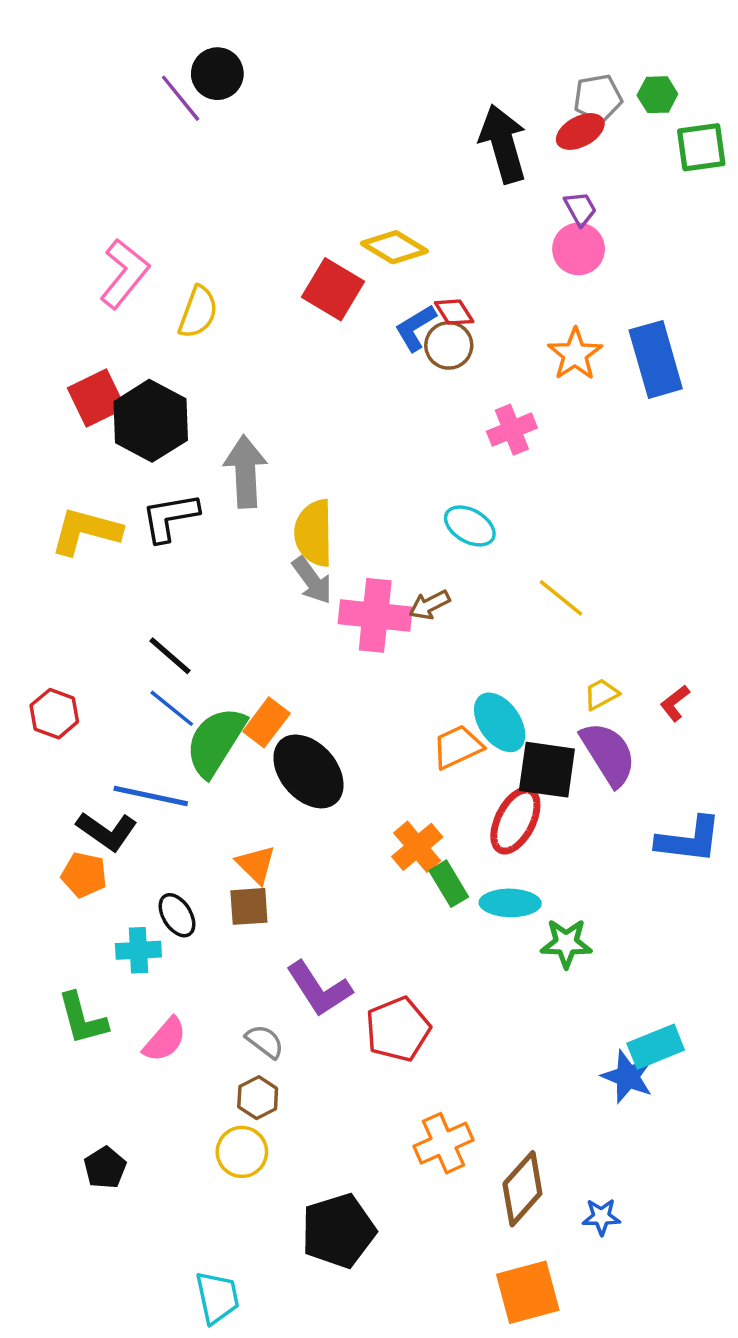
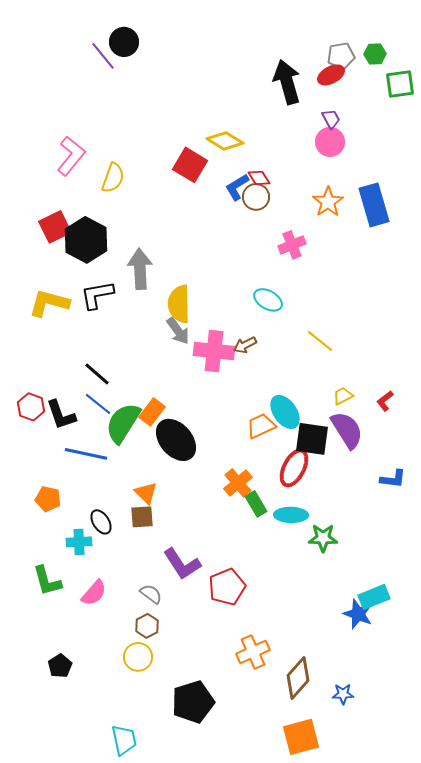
black L-shape: (107, 831) -> (61, 415), moved, turned 36
blue L-shape: (689, 840) -> (393, 479), size x0.7

